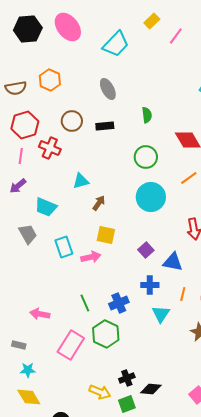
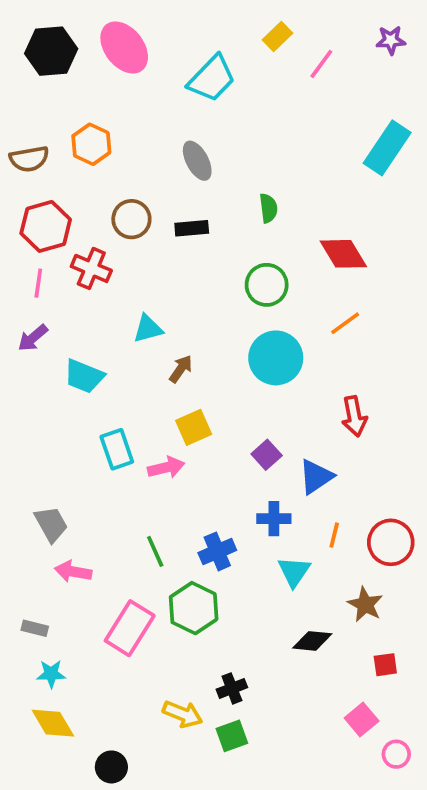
gray trapezoid: (28, 234) -> (51, 524), moved
yellow square: (106, 235) -> (194, 427), turned -36
blue triangle: (173, 262) -> (316, 477), turned -45
black diamond: (151, 389) -> (312, 641), moved

